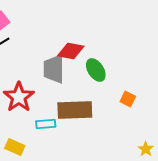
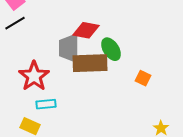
brown rectangle: (75, 110) -> (90, 63), moved
cyan rectangle: (46, 124) -> (46, 104), moved

